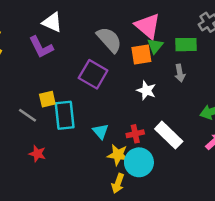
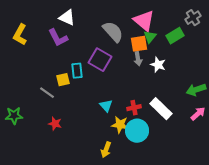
green rectangle: (186, 45) -> (175, 36), turned -30
gray arrow: (180, 73) -> (138, 59), moved
white star: (146, 90) -> (158, 65), moved
cyan rectangle: (65, 115) -> (77, 71), moved, size x0.7
yellow arrow: (118, 183) -> (106, 150), moved

